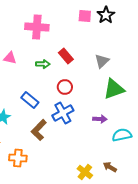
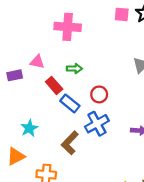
red rectangle: (66, 56) -> (54, 85), moved
blue rectangle: (30, 100) -> (70, 103), moved

